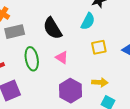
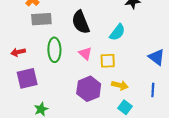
cyan semicircle: (88, 21) -> (117, 32), moved
yellow square: (99, 47) -> (108, 61), moved

